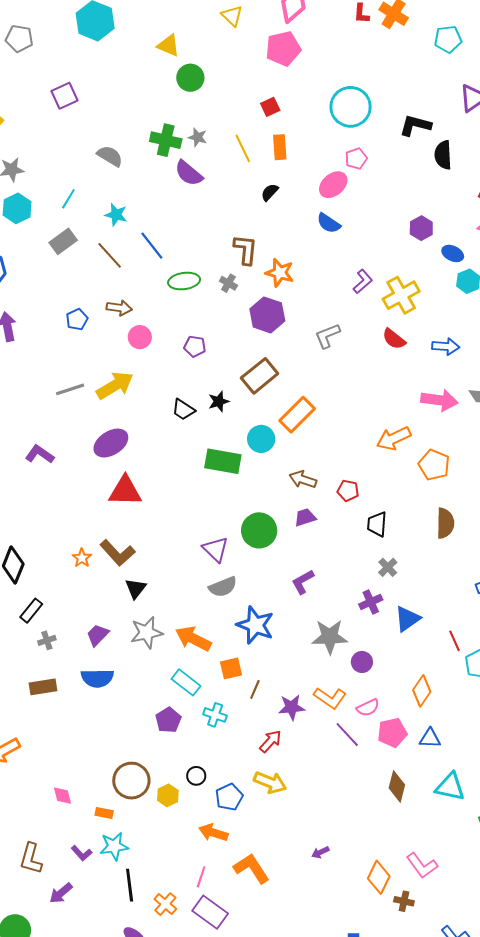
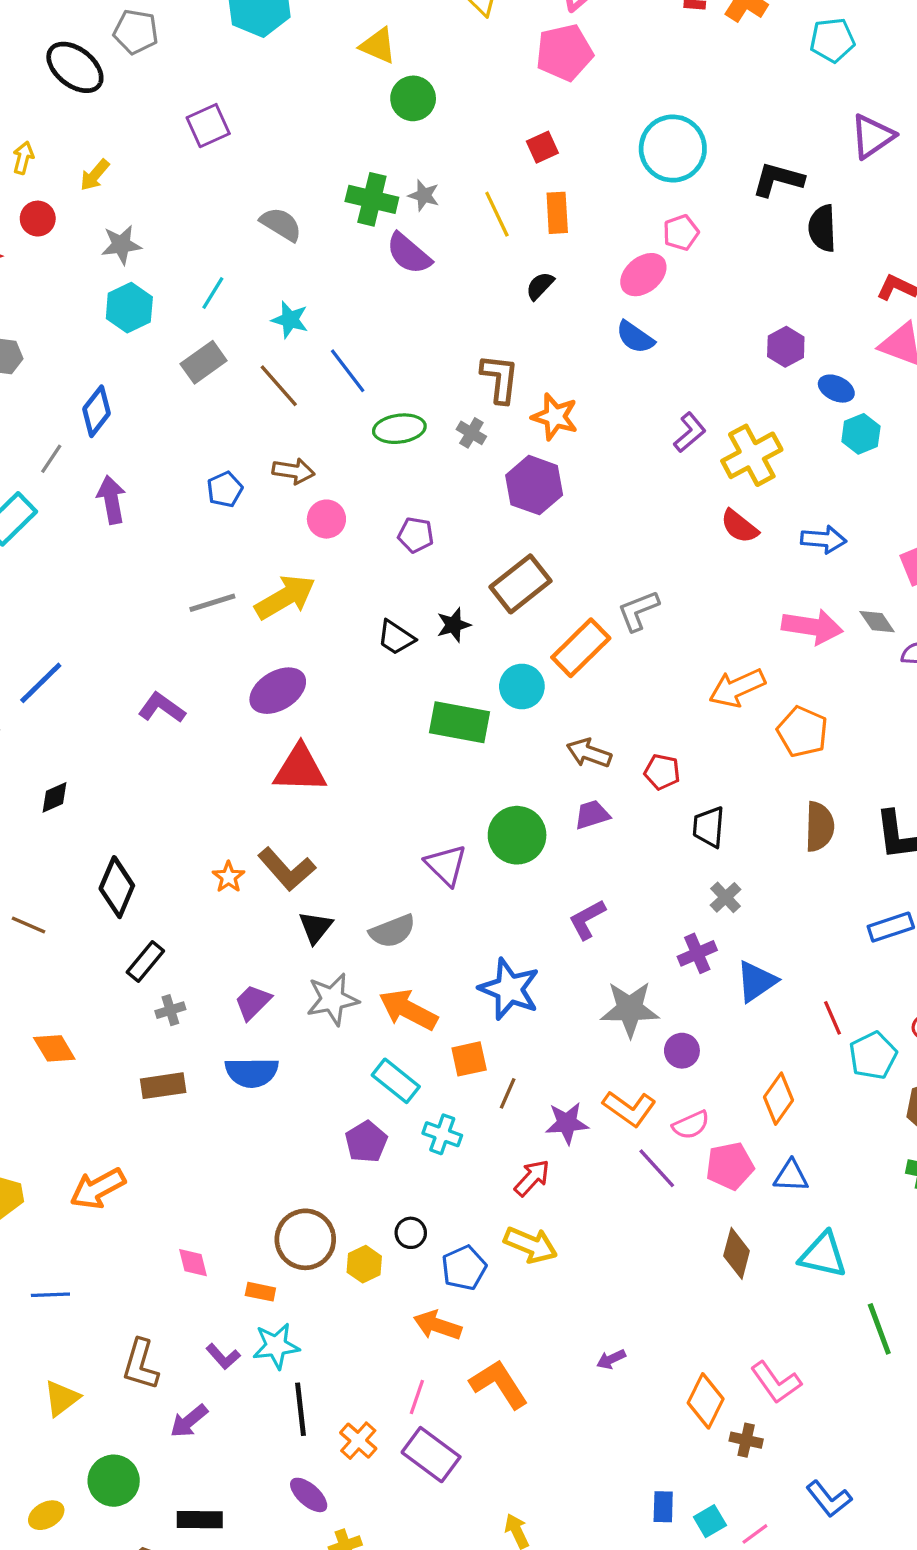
gray L-shape: (327, 336) -> (638, 611), moved
gray semicircle: (223, 587) -> (392, 931), moved

